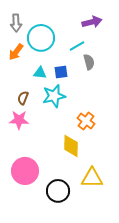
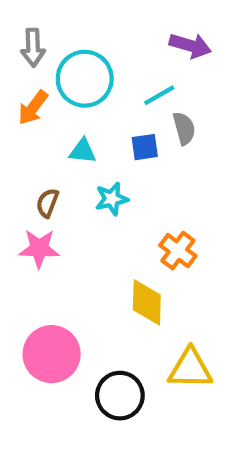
purple arrow: (92, 22) -> (190, 46), turned 30
blue square: (61, 72) -> (145, 147), moved
cyan star: (54, 96) -> (112, 199), size x0.7

